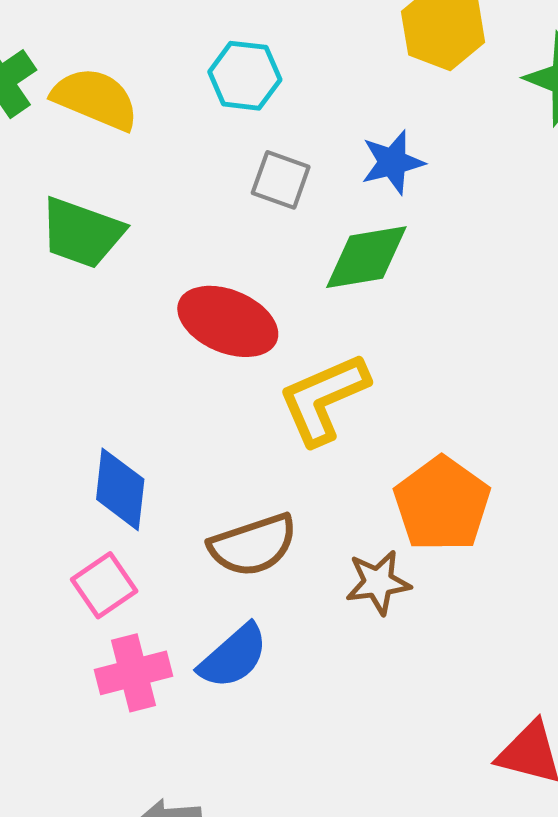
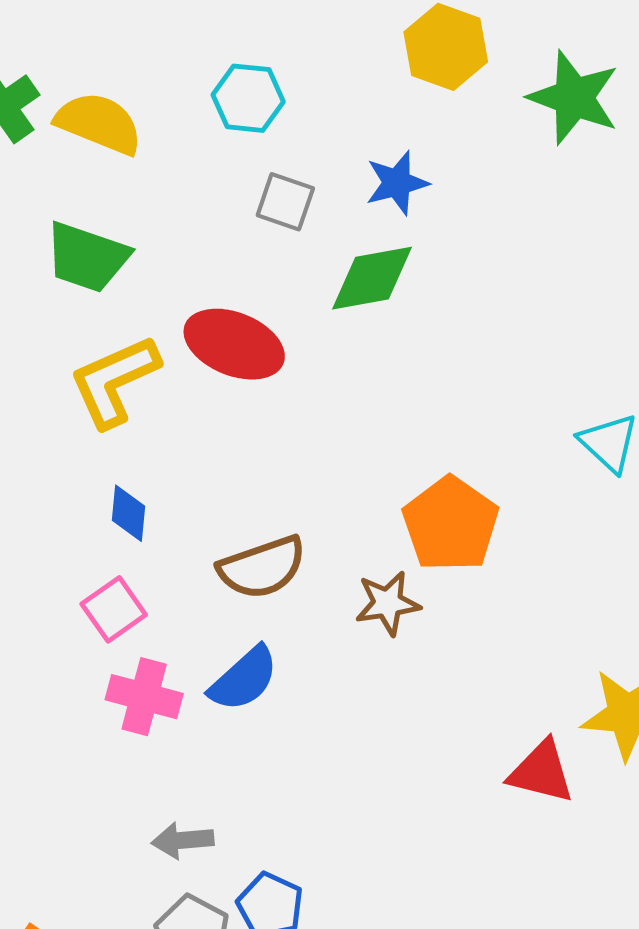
yellow L-shape: (324, 399) -> (114, 381), moved
blue diamond: (120, 489) -> (129, 513), size x0.7
pink cross: (133, 673) -> (144, 697), turned 30

